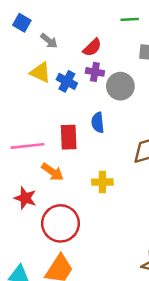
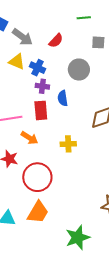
gray arrow: (49, 41) -> (22, 37), size x1.5
purple cross: (95, 72) -> (42, 86), moved

